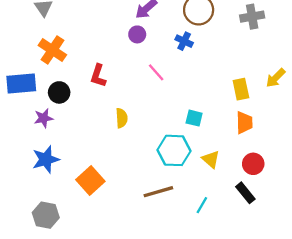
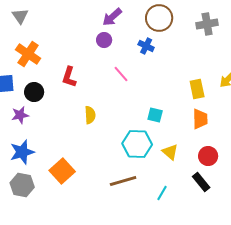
gray hexagon: (46, 215) -> (22, 185), moved

